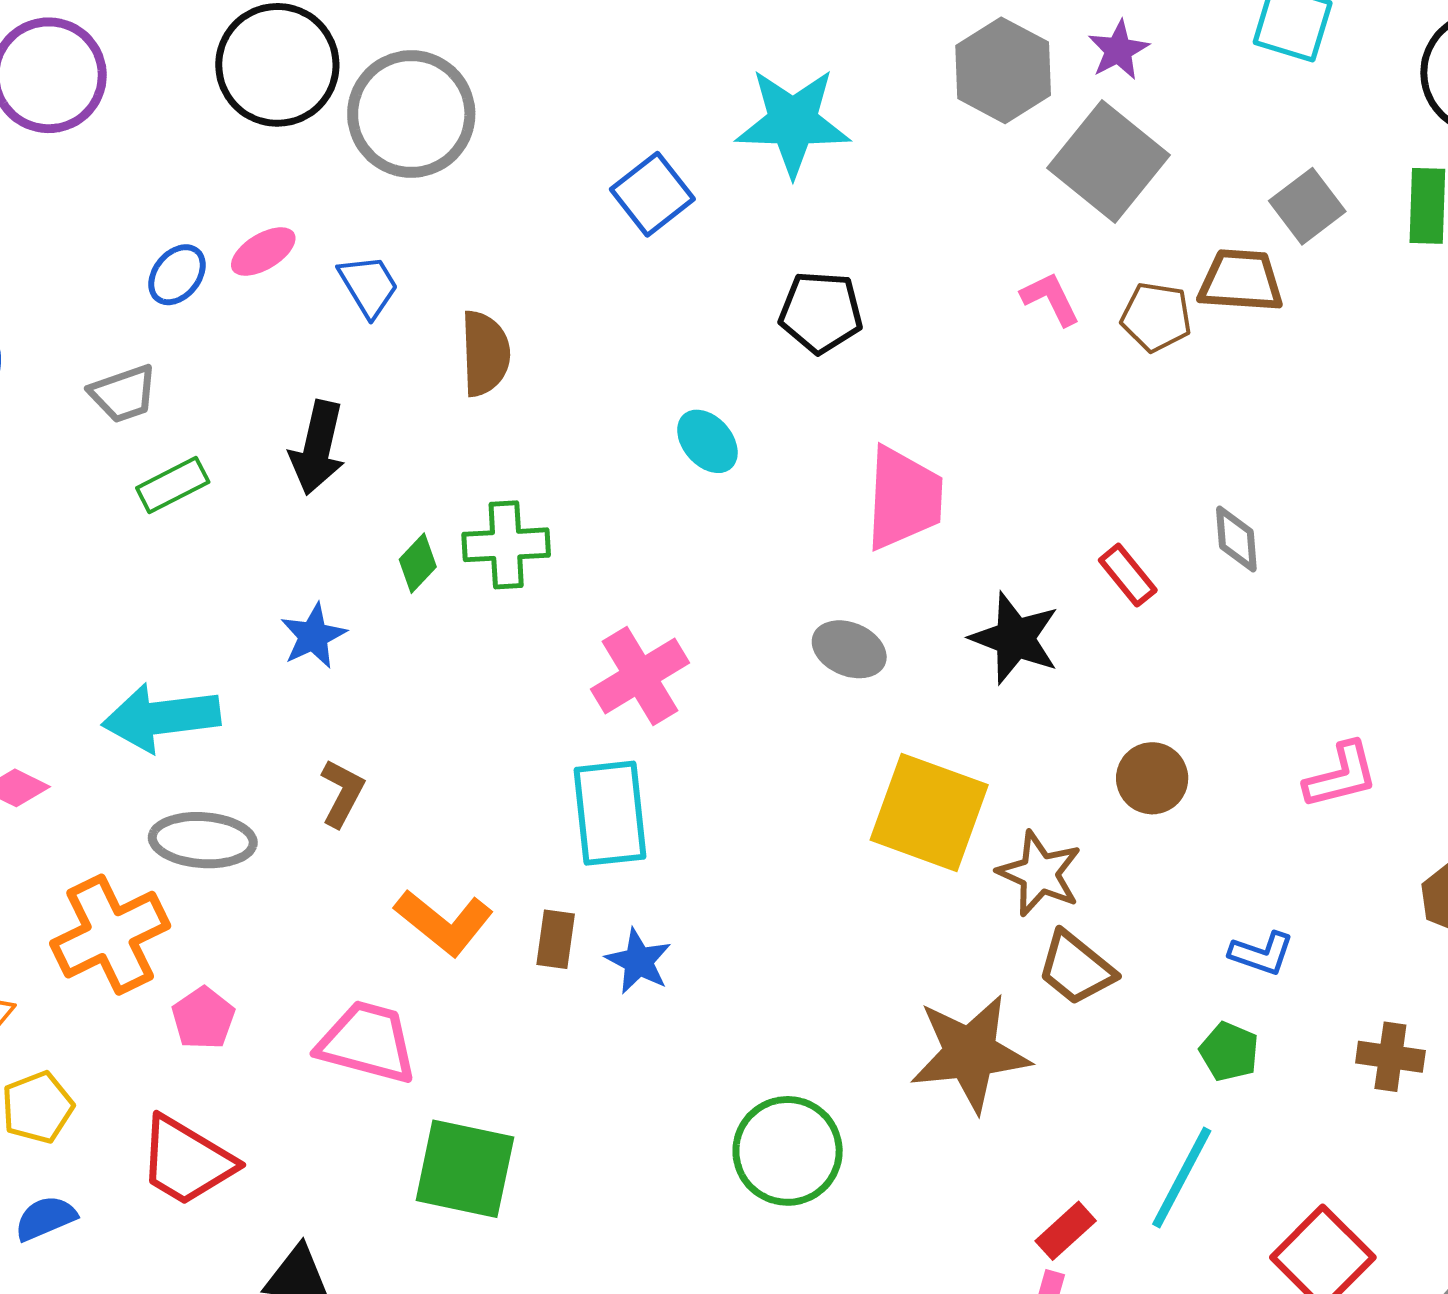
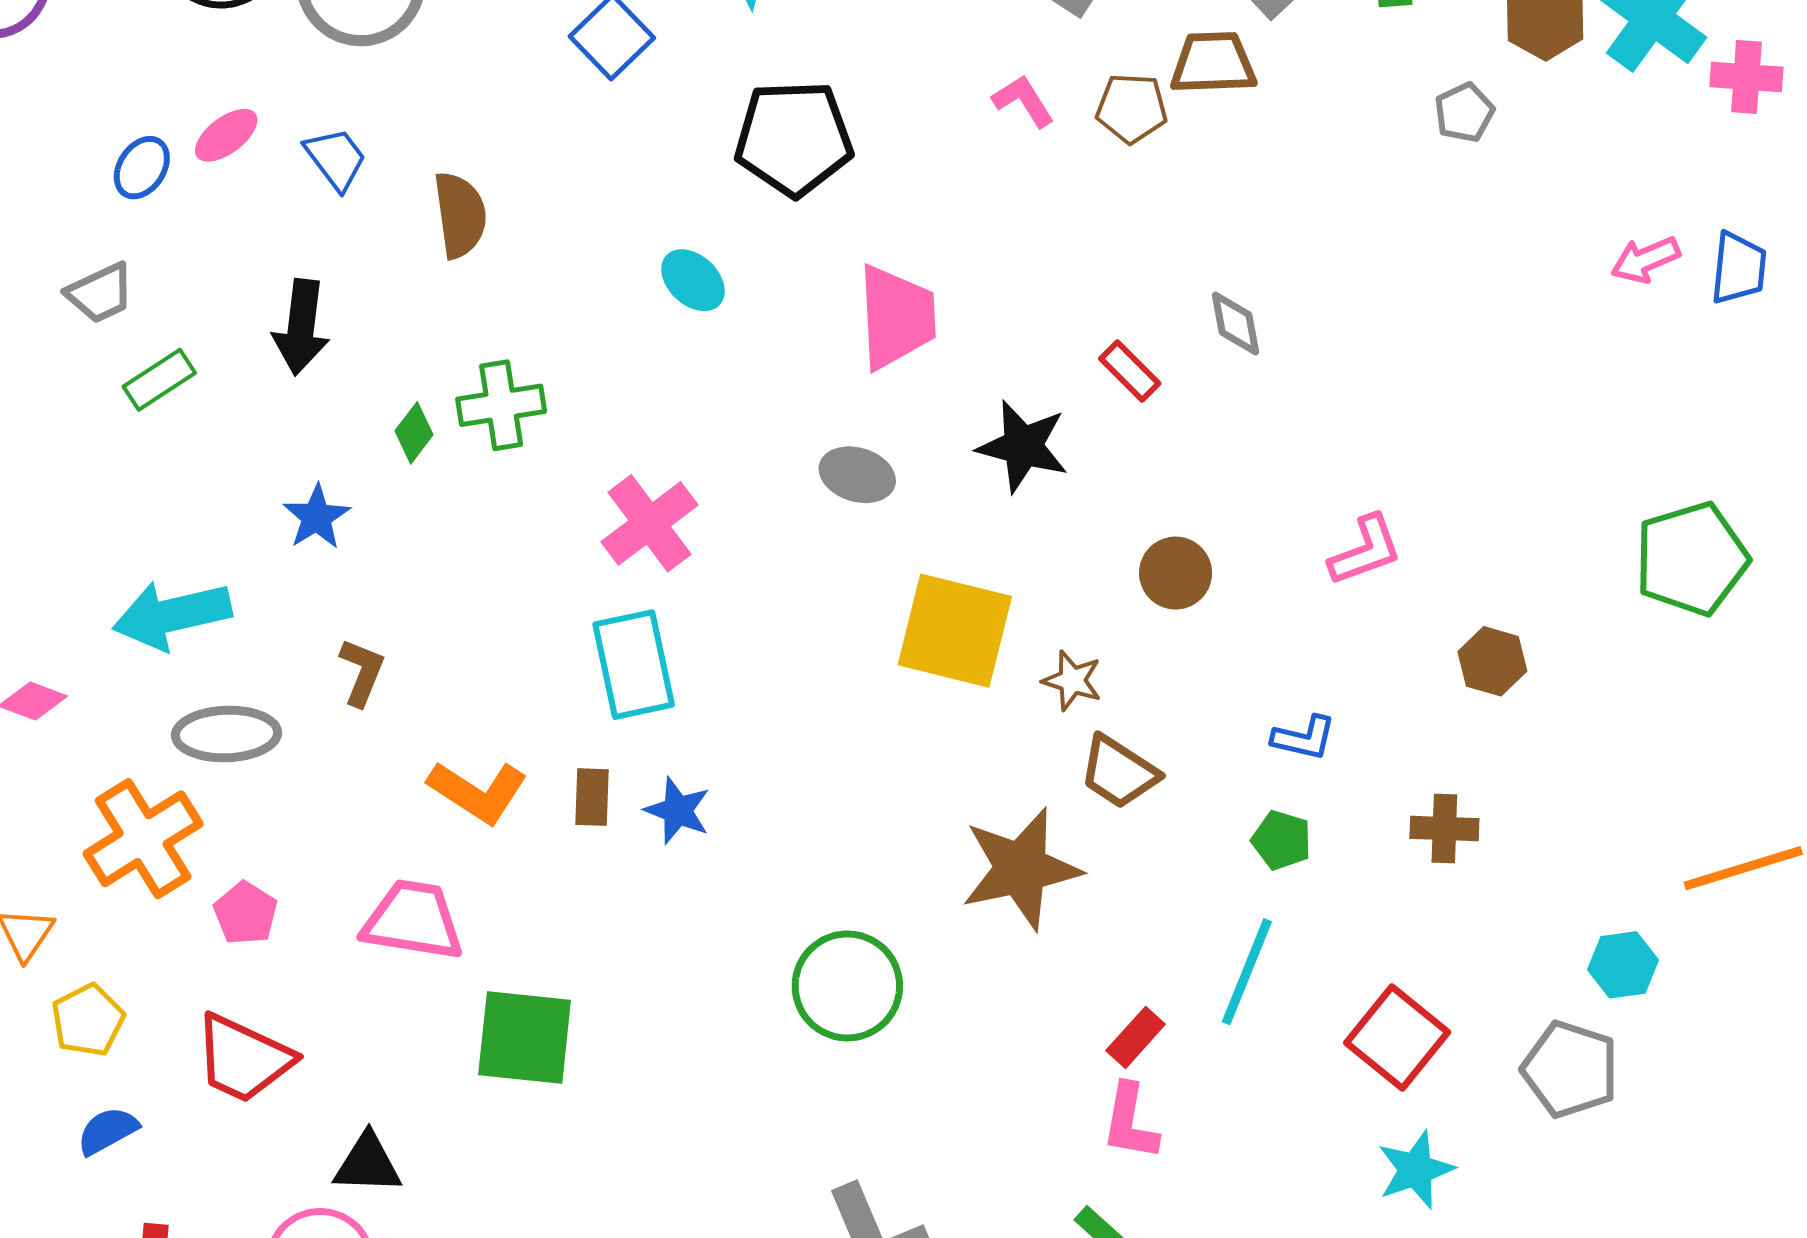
black pentagon: (821, 312) -> (794, 138), size x1.4
brown star: (1040, 873) -> (1072, 681), size x0.7

